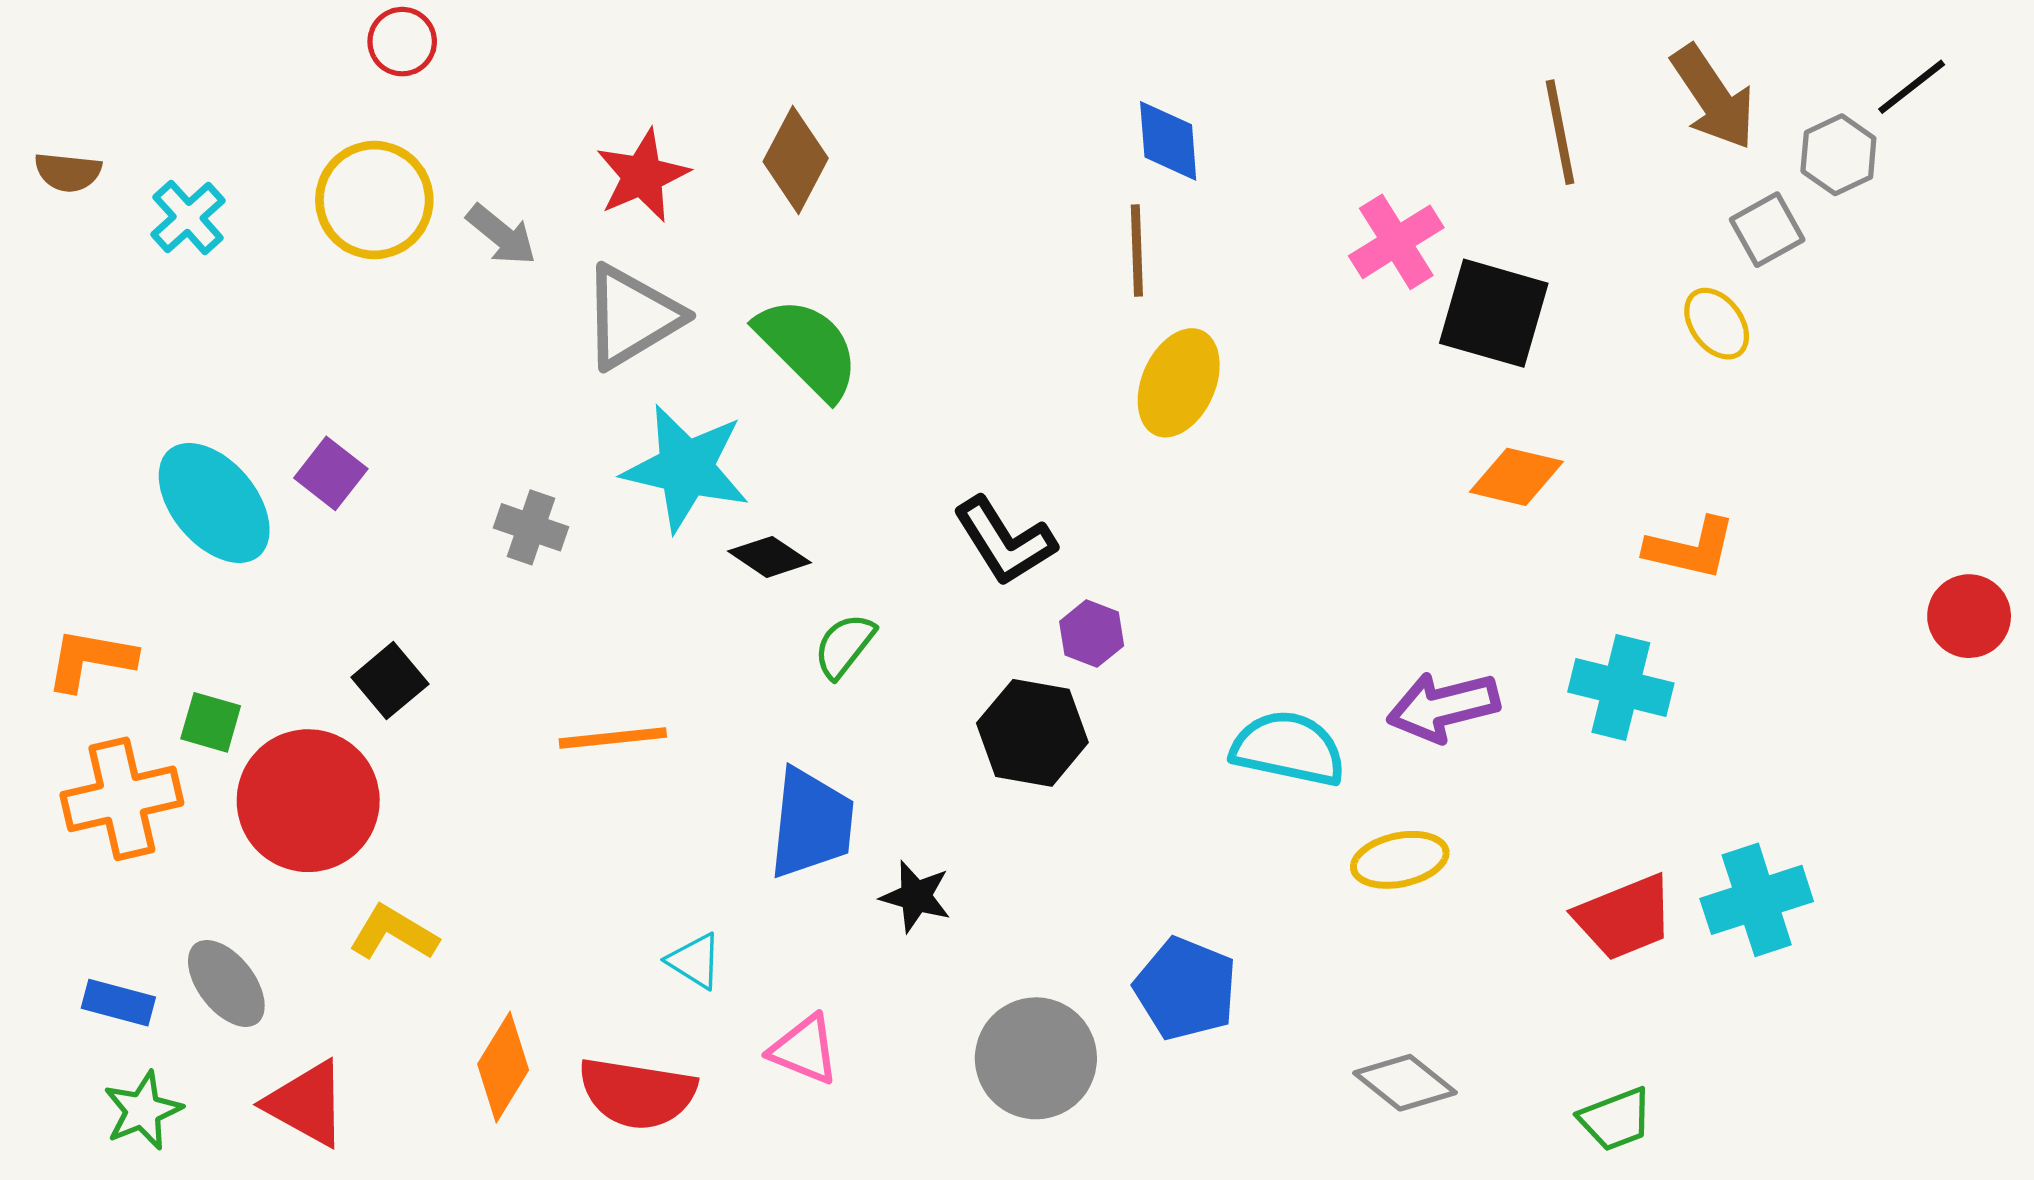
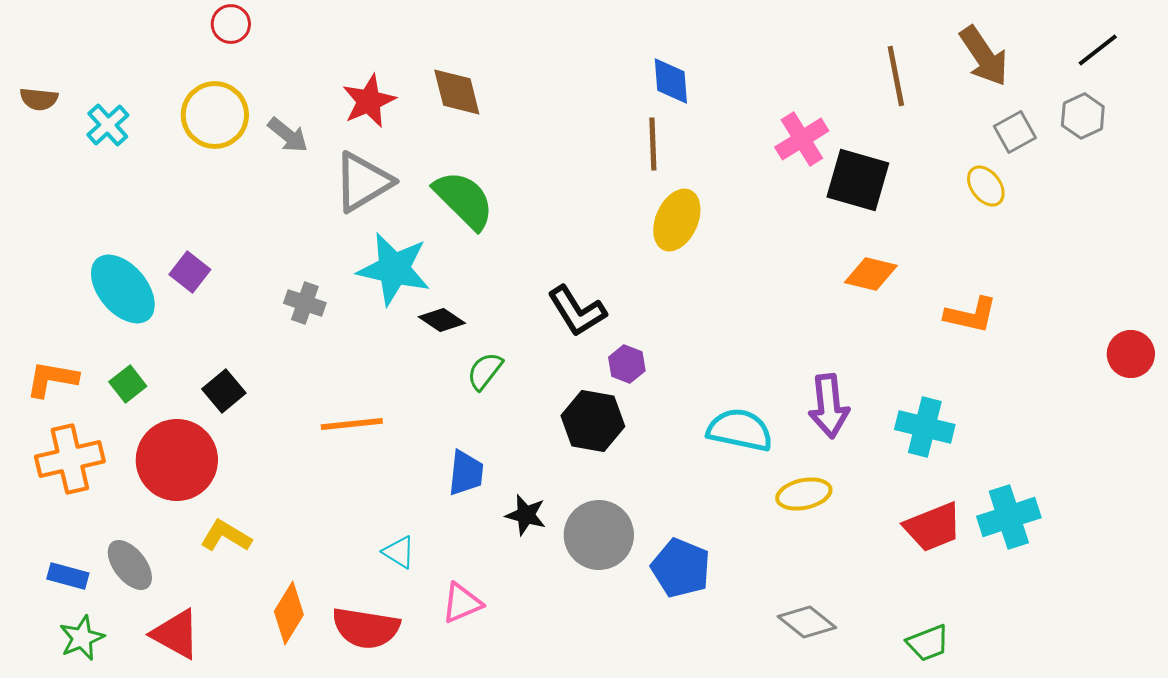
gray hexagon: (1838, 155) -> (1083, 116), moved
brown diamond: (796, 160) -> (457, 92), turned -42
cyan cross: (1621, 687) -> (925, 427), moved
purple arrow: (1443, 707) -> (829, 406), turned -82
green square: (211, 722) -> (128, 384), moved, turned 36
blue trapezoid: (811, 823) -> (466, 473), size x0.7
pink triangle: (804, 1050) -> (462, 603), turned -45
gray circle: (1036, 1058) -> (599, 535), moved

